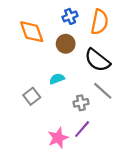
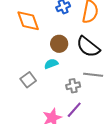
brown circle: (66, 44) -> (59, 44), moved
gray line: (103, 91) -> (93, 75), turned -36

